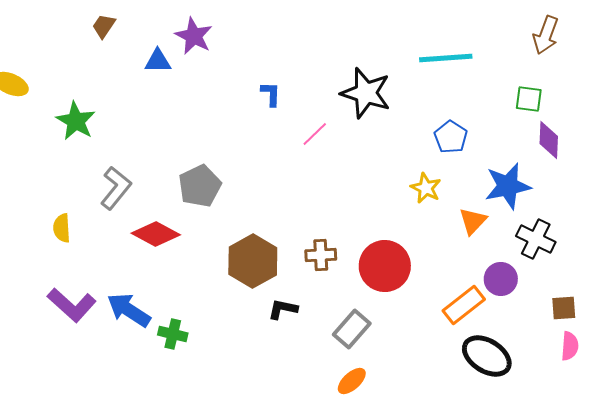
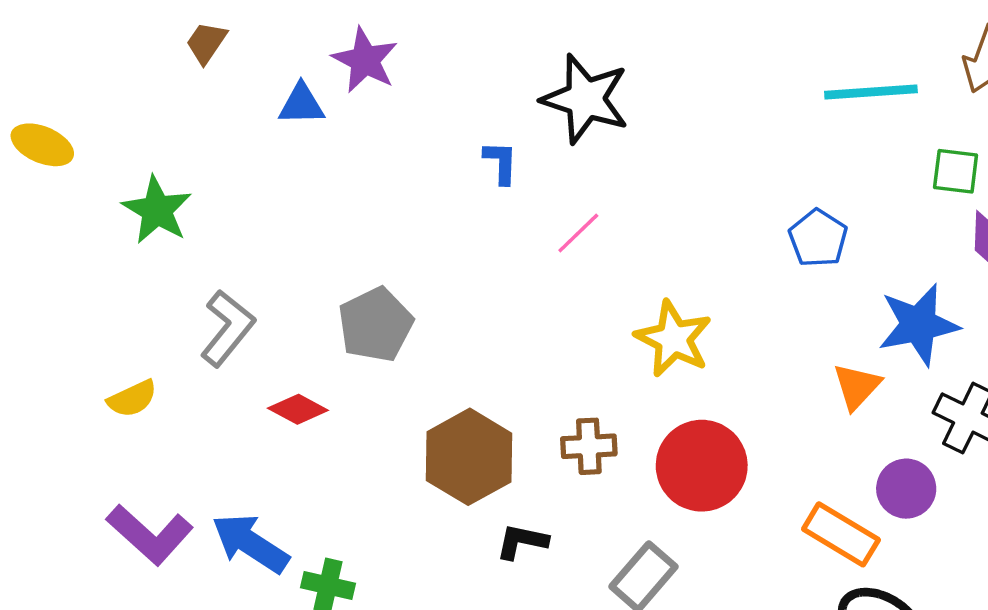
cyan line: (446, 58) -> (871, 92), moved
black star: (366, 93) -> (585, 99), moved
yellow star: (426, 188) -> (673, 339), moved, size x1.4
yellow semicircle: (62, 228) -> (132, 399), turned -112
red diamond: (156, 234) -> (298, 409), size x0.7
orange rectangle: (464, 305) -> (841, 534), turned 69

